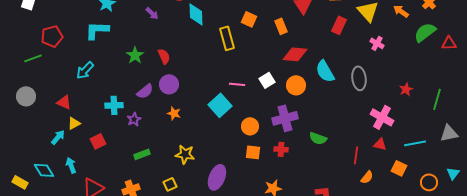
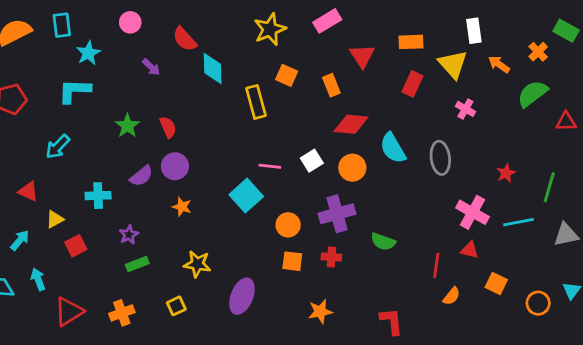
red triangle: (449, 43) -> (566, 122), moved
purple star: (134, 119) -> (129, 235), moved
yellow triangle: (74, 123) -> (55, 219), moved
cyan line: (415, 143) -> (519, 222), moved

